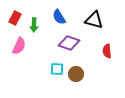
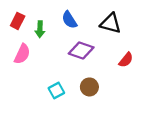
red semicircle: (107, 51) -> (126, 60), turned -136
cyan square: (57, 69) -> (56, 90), moved, turned -32

